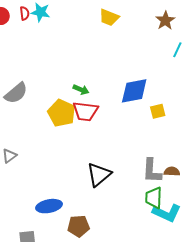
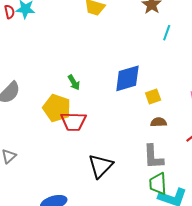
green arrow: (81, 90) -> (74, 83), turned 42
red trapezoid: (85, 111) -> (73, 121), moved
brown semicircle: (172, 171) -> (159, 122), moved

